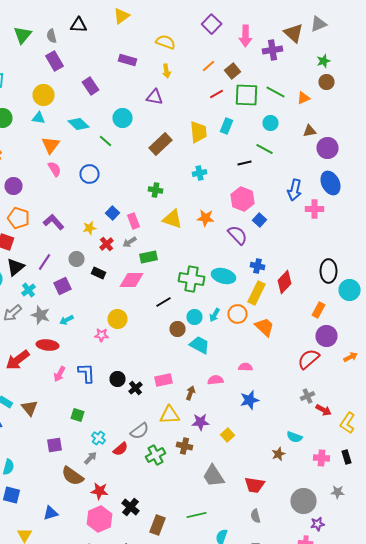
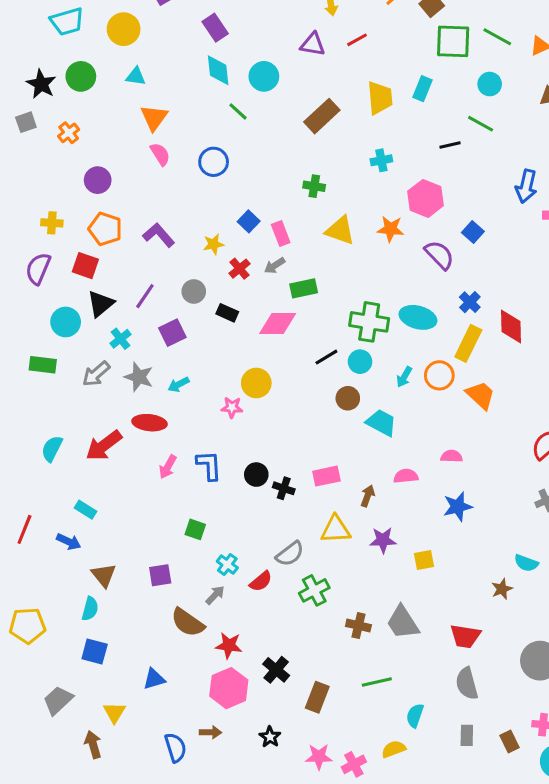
red line: (216, 94) -> (357, 40), moved
yellow circle: (44, 95) -> (124, 29), moved
cyan diamond: (78, 124) -> (218, 70), moved, turned 40
pink hexagon: (242, 199) -> (426, 198), moved
blue cross: (258, 266) -> (470, 302), turned 32
red diamond: (284, 282) -> (511, 327), turned -45
cyan circle: (194, 317) -> (360, 362), moved
black cross: (136, 388) -> (284, 488), turned -32
brown triangle: (30, 408) -> (104, 575), moved
yellow square: (228, 435) -> (424, 560), turned 32
brown cross: (184, 446) -> (358, 626), moved
gray semicircle: (256, 516) -> (467, 684), size x1.5

